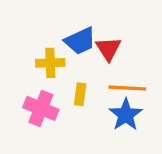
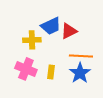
red triangle: (108, 49) -> (69, 31), turned 36
yellow rectangle: (80, 94) -> (51, 72), moved

